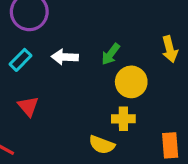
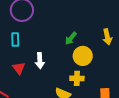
white arrow: (65, 57) -> (40, 61), moved, turned -98
cyan rectangle: (20, 60) -> (15, 39), turned -48

